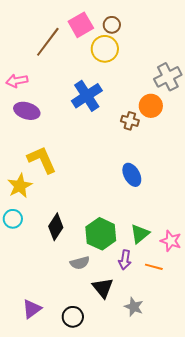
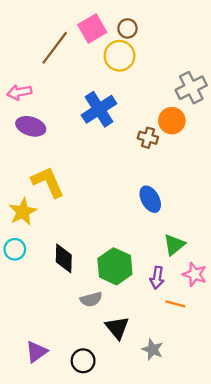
black diamond: (56, 227) -> (64, 258), turned -32
green triangle: (140, 234) -> (174, 245), moved
purple arrow: (125, 260) -> (157, 278), moved

